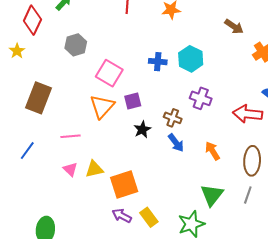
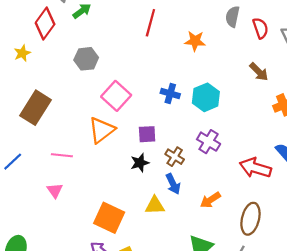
purple square: (133, 101) -> (147, 134), moved
orange arrow: (212, 151) -> (210, 200), turned -102
yellow triangle: (94, 169) -> (155, 205), moved
orange square: (124, 185) -> (109, 218), turned 32

